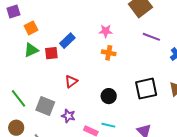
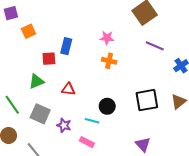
blue rectangle: (67, 41) -> (66, 46), turned -35
green triangle: (31, 50) -> (36, 81), moved
red triangle: (71, 81) -> (68, 89), turned 40
cyan line: (108, 125) -> (92, 121), moved

